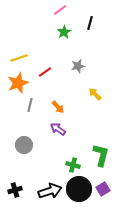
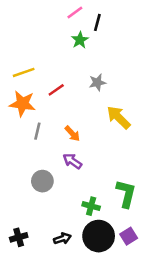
black line: (90, 23) -> (97, 22), moved
orange star: (18, 83) -> (22, 104), turned 30
yellow arrow: (95, 94) -> (119, 117), size x1.5
gray circle: (24, 145) -> (42, 181), moved
black arrow: (50, 191) -> (62, 239), size x0.6

